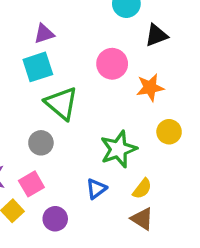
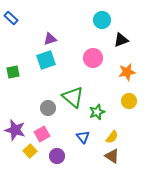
orange star: (150, 87) -> (127, 72), moved
green triangle: (62, 103) -> (73, 97), moved
green star: (118, 149) -> (97, 112), size x0.7
blue triangle: (96, 189) -> (83, 137), turned -32

